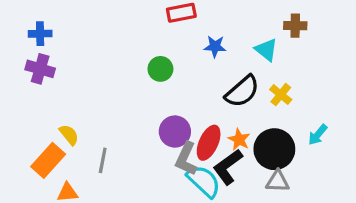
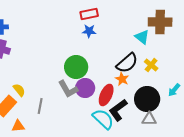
brown cross: (295, 26) -> (160, 22), size x1.6
blue star: (215, 46) -> (89, 31), moved
green circle: (160, 69) -> (76, 67), moved, size x1.5
orange star: (239, 140) -> (122, 79), moved
gray L-shape: (186, 159) -> (68, 89), moved, turned -55

